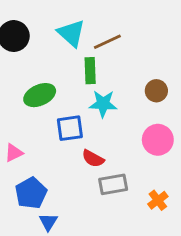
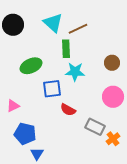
gray rectangle: (113, 184) -> (95, 127), moved, turned 36
blue pentagon: (31, 193) -> (25, 134), turned -30

